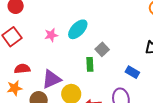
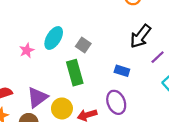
gray square: (102, 49) -> (83, 45), moved
green rectangle: (90, 64) -> (75, 73), size x1.6

